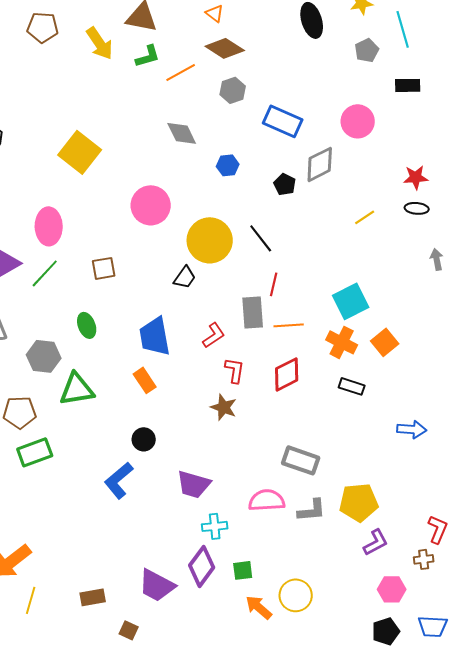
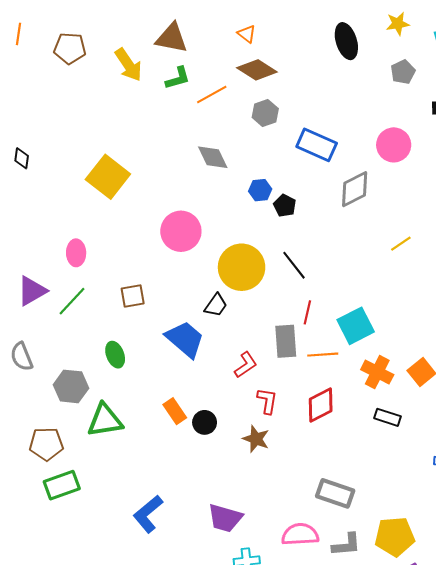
black pentagon: (285, 184) -> (285, 206), moved
pink ellipse: (49, 226) -> (76, 253), size x0.7
cyan square: (351, 301) -> (356, 326), moved
blue trapezoid: (155, 336) -> (185, 339), moved, turned 141
black circle: (144, 439) -> (205, 422), moved

